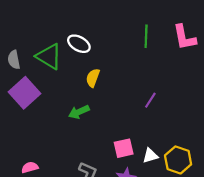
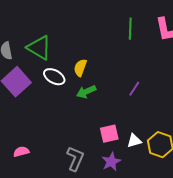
white ellipse: (79, 44) -> (54, 77), moved
green arrow: (79, 112) -> (86, 92), moved

